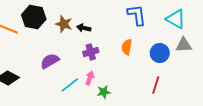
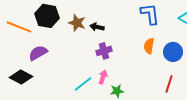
orange semicircle: (127, 47) -> (149, 46), moved
purple semicircle: (50, 61) -> (38, 53), moved

